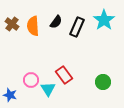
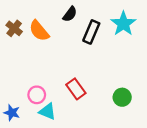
black semicircle: (56, 22) -> (70, 14), moved
orange semicircle: (33, 26) -> (39, 31), turned -36
cyan triangle: (48, 89) -> (47, 111), moved, turned -35

